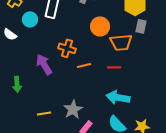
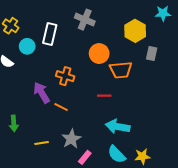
gray rectangle: (141, 26) -> (152, 54), moved
orange line: (84, 65) -> (61, 107), moved, turned 40
red line: (114, 67) -> (104, 96), moved
green arrow: (17, 84) -> (14, 123), moved

